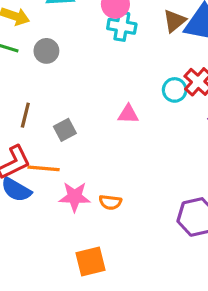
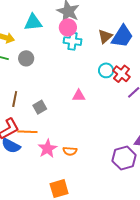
cyan circle: (175, 90) -> (106, 70), moved
pink star: (75, 197) -> (47, 149), turned -30

